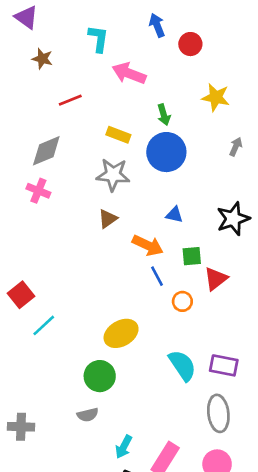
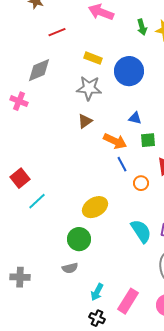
green arrow: (164, 115) -> (142, 27), moved
pink cross: (38, 191) -> (19, 101), moved
green square: (192, 256) -> (148, 140), moved

